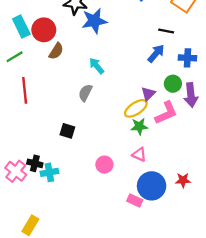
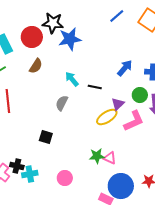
red circle: (44, 30) -> (32, 37), moved
black line: (166, 31) -> (95, 87), moved
green star: (139, 126) -> (97, 156), moved
pink circle: (104, 165) -> (65, 178), moved

